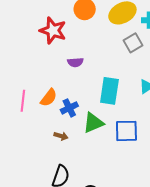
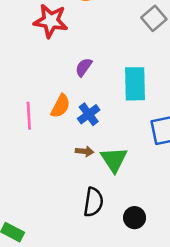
purple semicircle: (75, 62) -> (84, 67), moved, turned 140
green triangle: (93, 123) -> (114, 160), moved, turned -30

